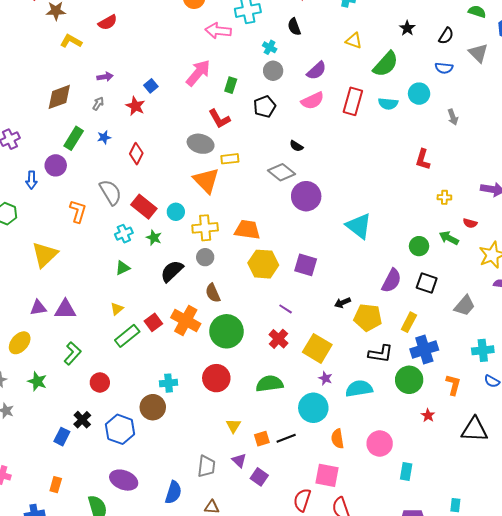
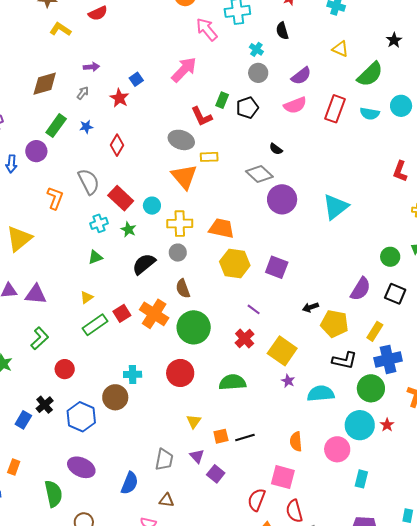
pink arrow: (218, 31) -> (207, 29), turned 40
green rectangle: (231, 85) -> (222, 100), moved
cyan triangle: (359, 226) -> (336, 207), moved, turned 40
cyan circle: (313, 408) -> (360, 425), moved

